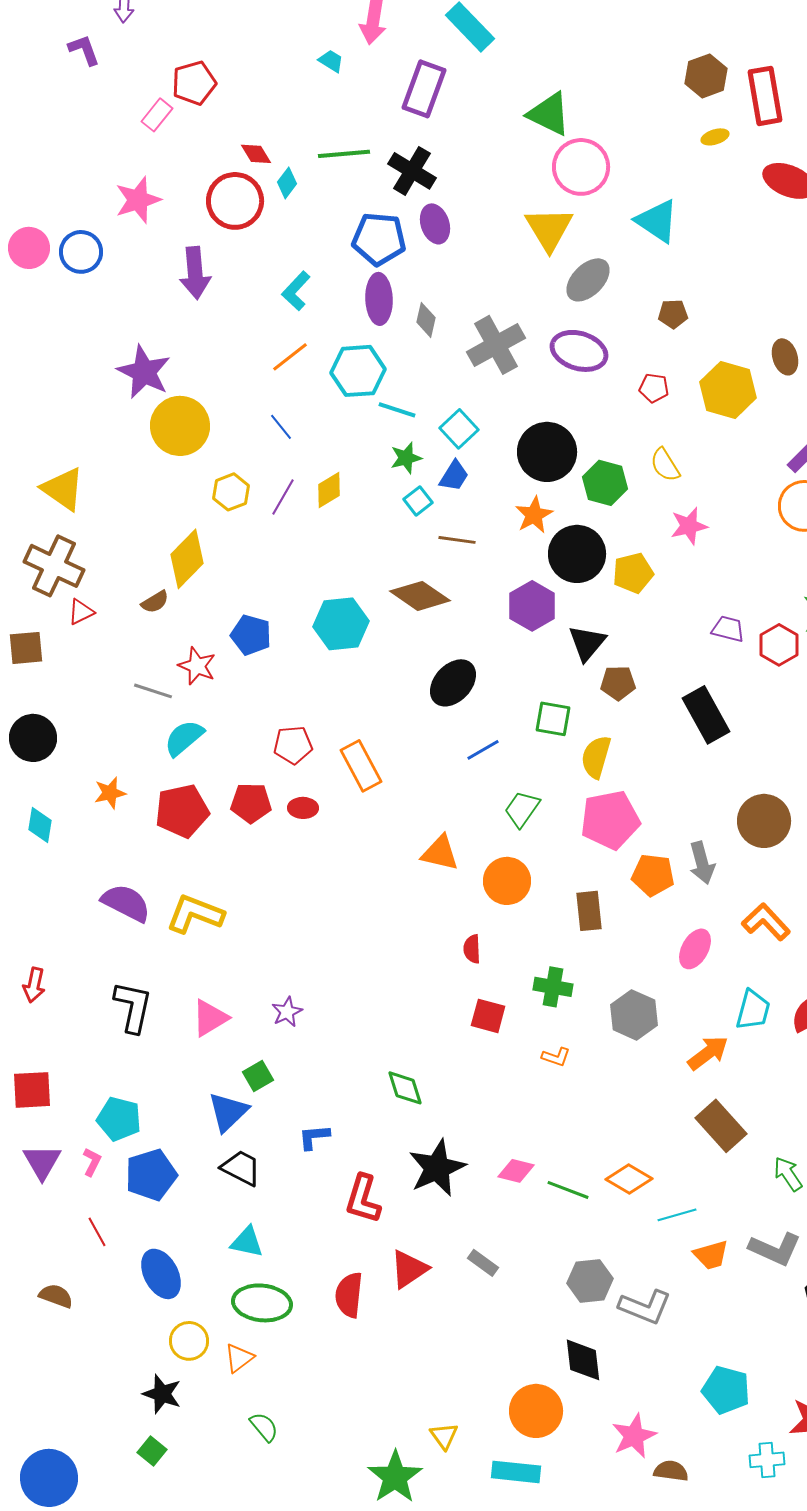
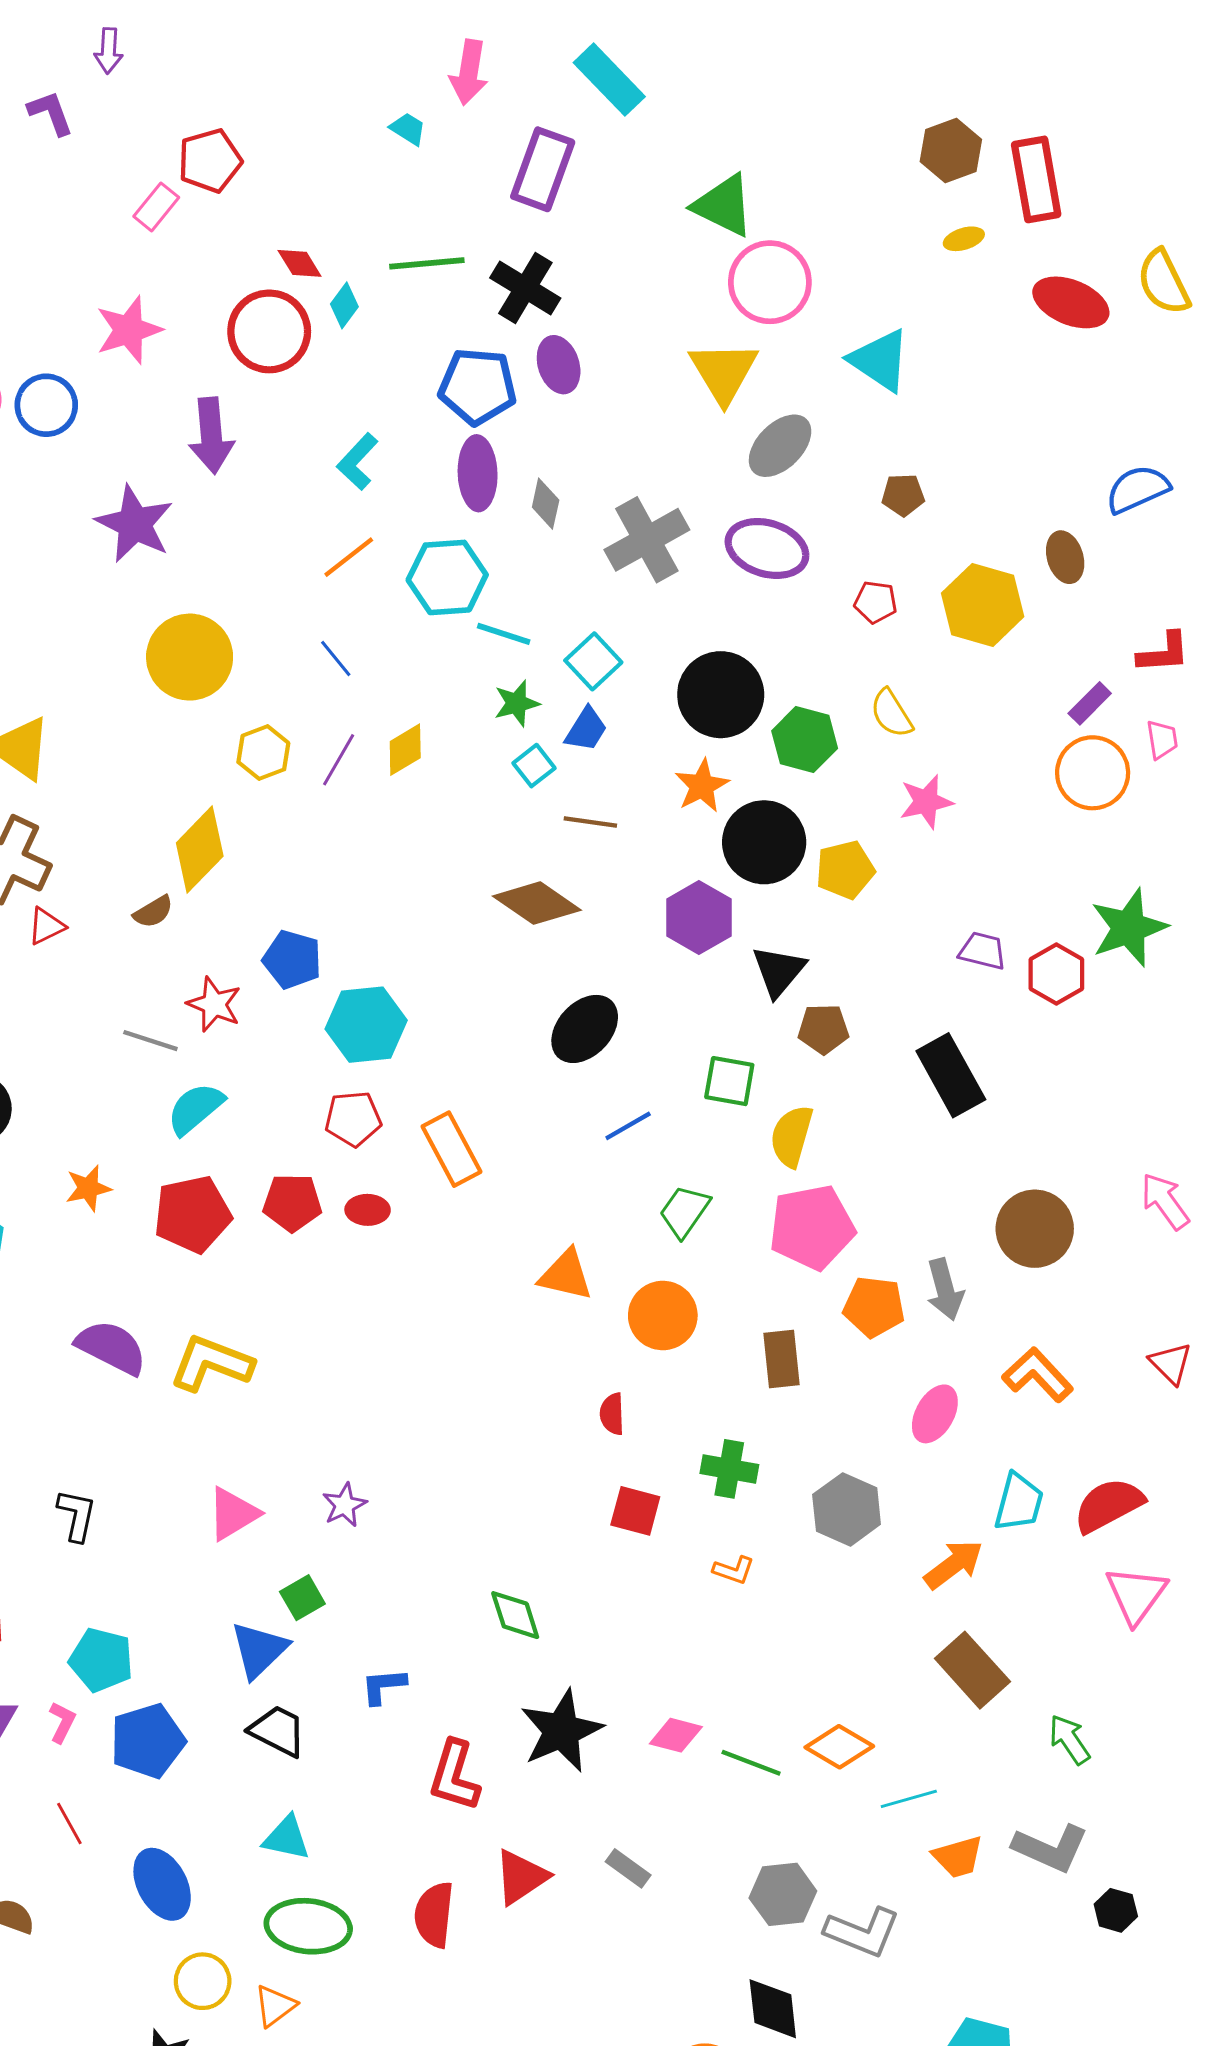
purple star: (144, 372) -> (135, 524), moved
cyan hexagon: (341, 624) -> (366, 1025), moved
black L-shape: (133, 1007) -> (77, 1515), moved, size x0.7

